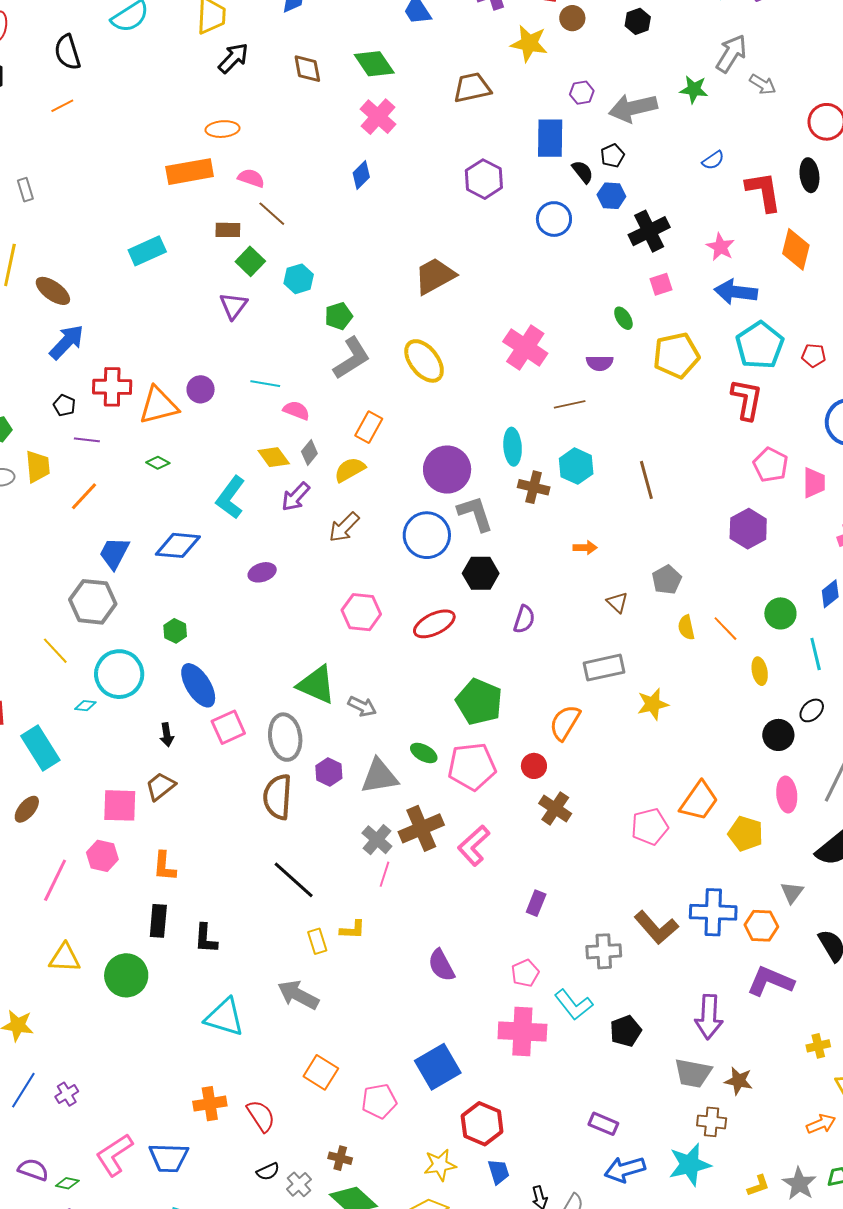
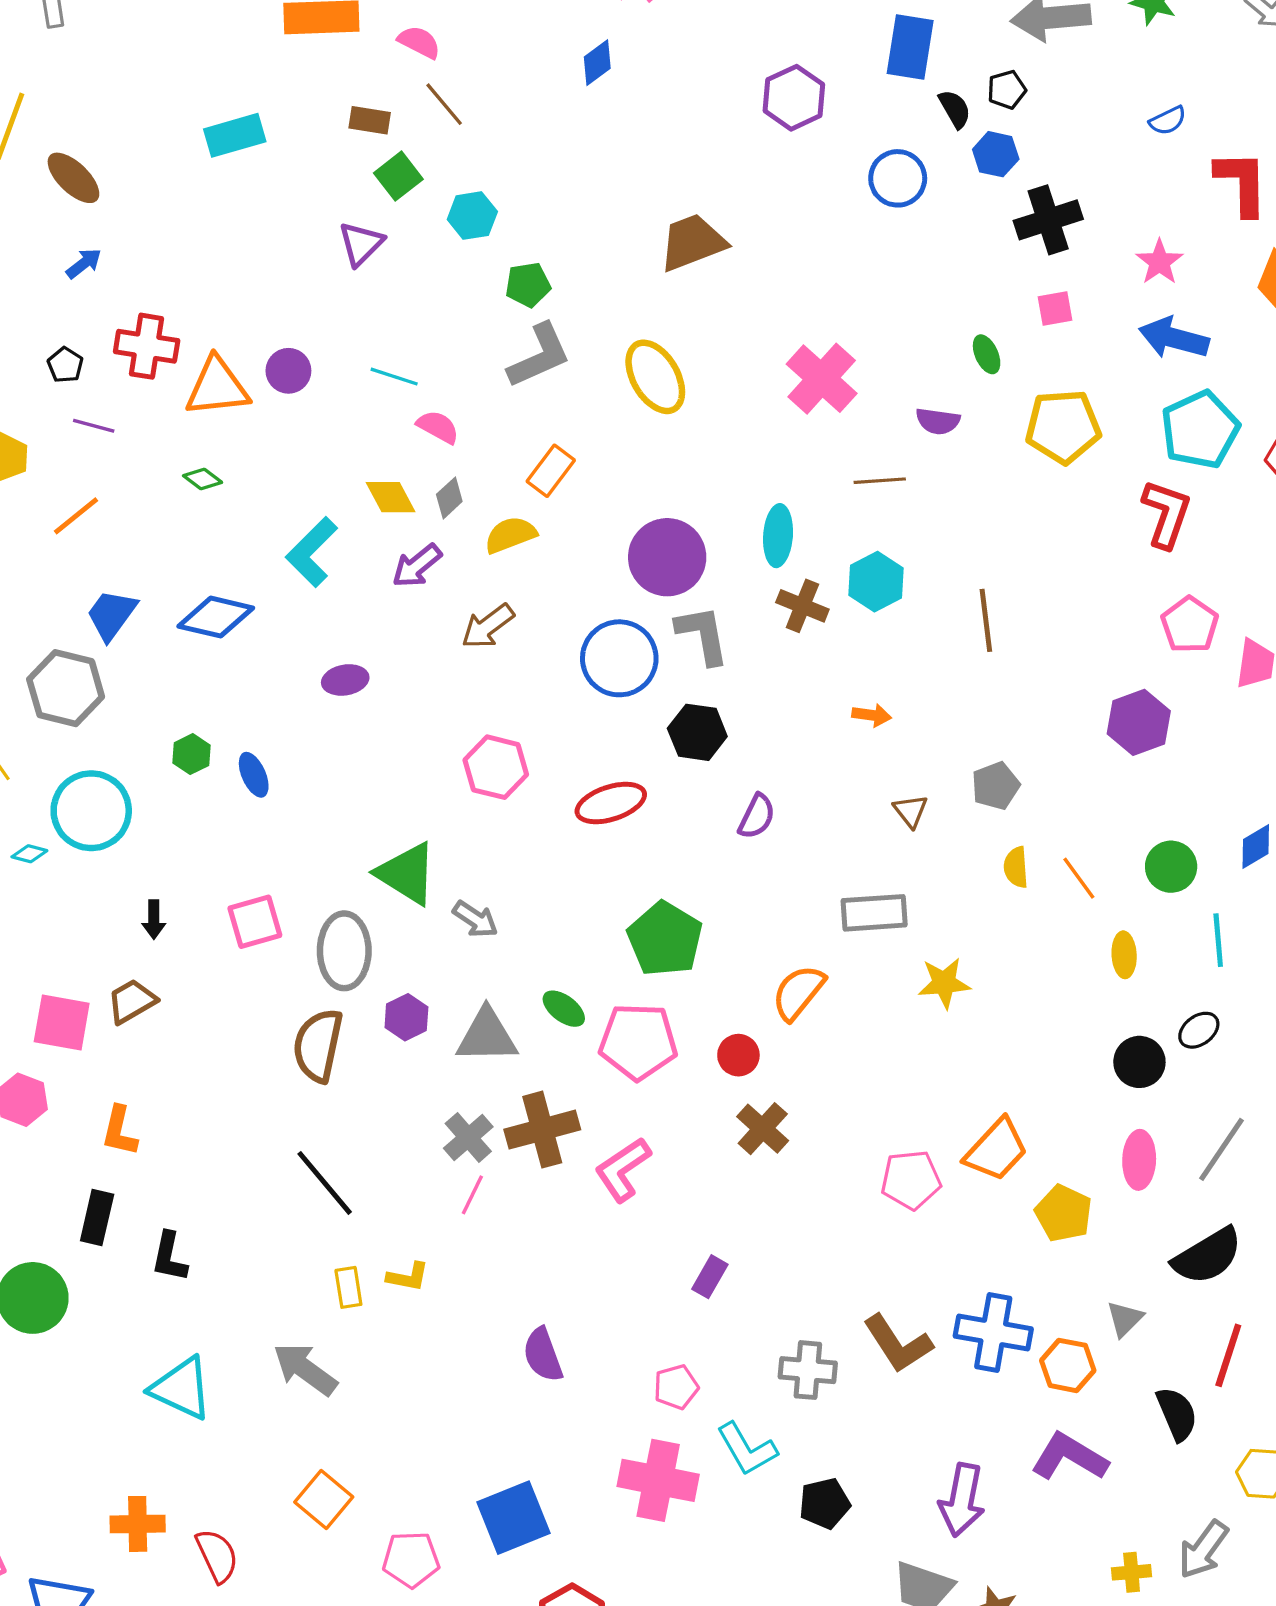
blue arrow: (67, 342) -> (84, 263), size x0.6
blue ellipse: (198, 685) -> (254, 775), moved, size x0.6

